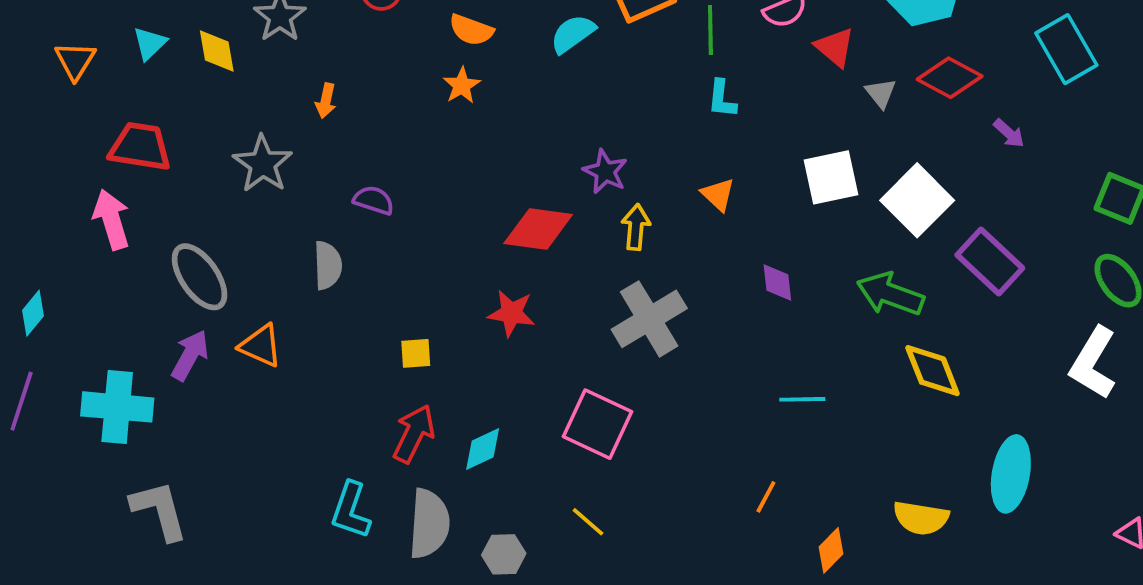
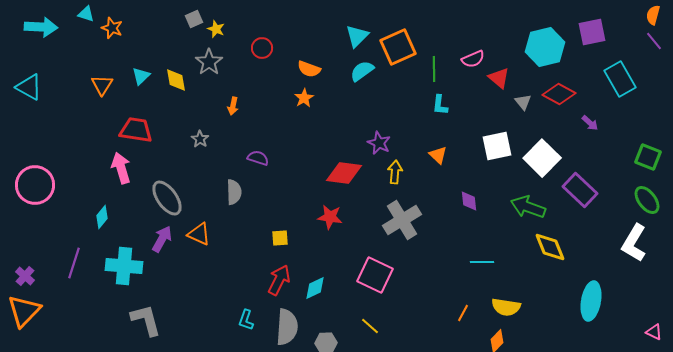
gray star: (263, 164) -> (200, 139), size x0.6
cyan diamond: (33, 313) -> (102, 217), moved
cyan L-shape: (351, 510) -> (246, 320), size x0.7
yellow semicircle: (921, 518) -> (506, 307), moved

